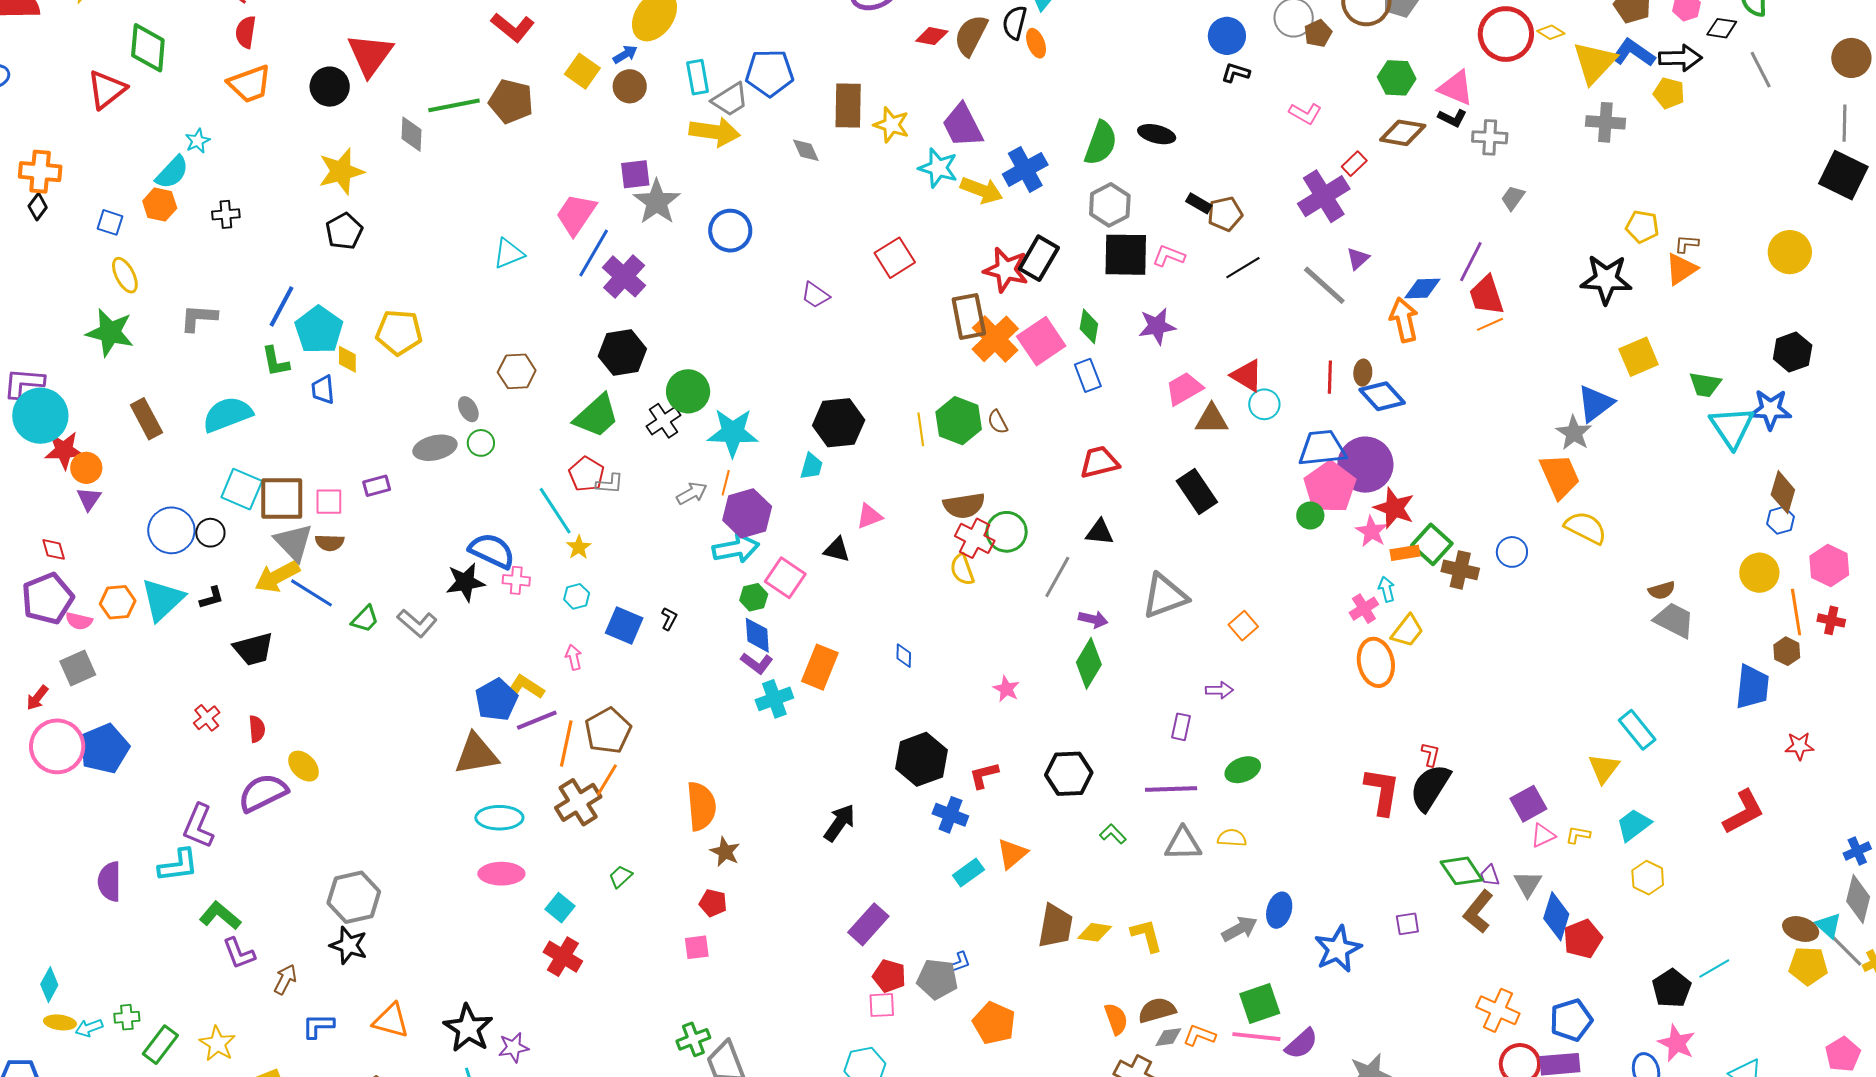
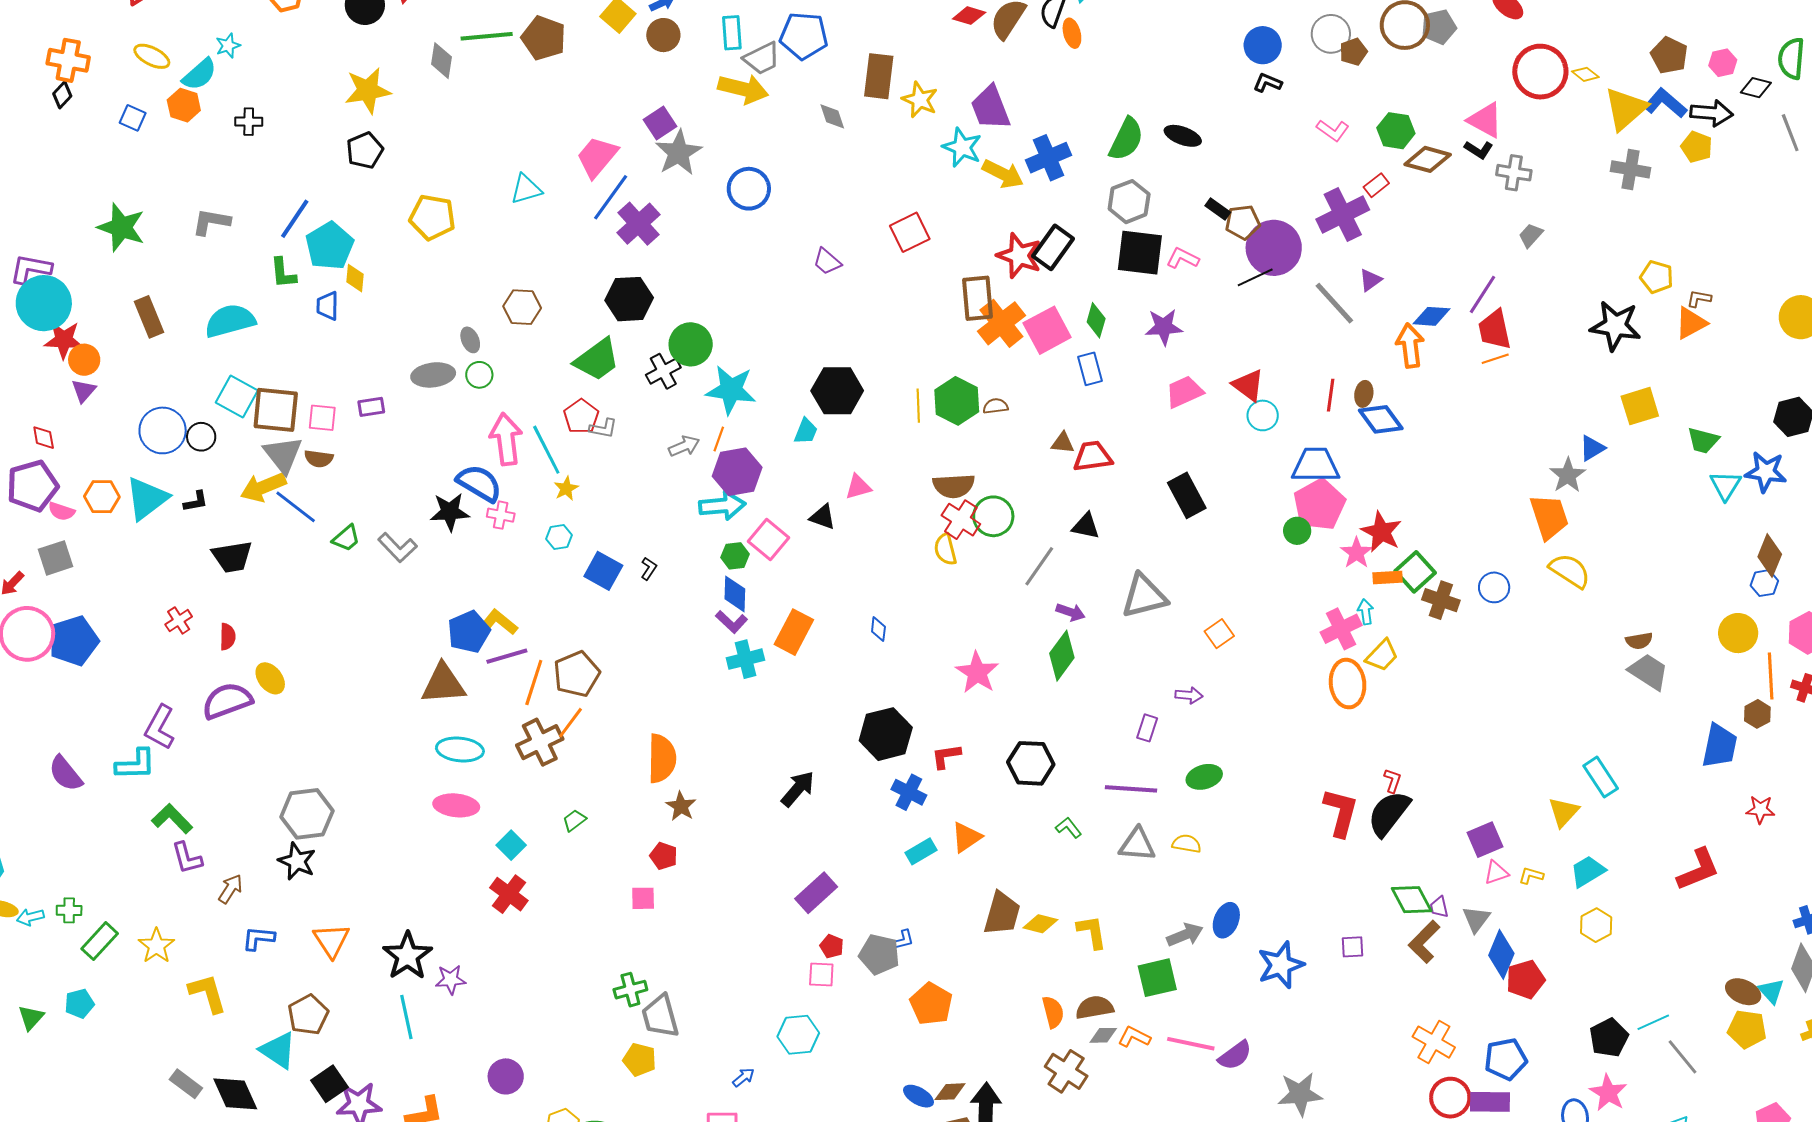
green hexagon: (1397, 78) -> (1396, 131), moved
purple square: (635, 174) -> (660, 123), turned -32
yellow ellipse: (125, 275) -> (152, 56), moved, turned -42
yellow pentagon: (399, 332) -> (432, 217), moved
blue triangle: (1595, 404) -> (1592, 448), size x0.7
brown triangle: (1212, 419) -> (1063, 443), moved, size x0.7
brown semicircle: (998, 422) -> (996, 406), turned 105
cyan triangle: (1732, 427) -> (1725, 485), size x0.7
purple circle: (1365, 465) -> (1274, 248), moved
pink cross: (1364, 609) -> (1341, 629), size x1.4
pink arrow: (574, 657) -> (506, 439), moved, size x2.0
pink star: (1006, 689) -> (977, 673), size x1.6
purple semicircle: (110, 882) -> (65, 774), turned -45
gray line: (1846, 950) -> (1682, 1057), moved
red pentagon: (889, 976) -> (832, 946), size x0.7
green square: (1260, 1003) -> (1157, 978), moved
orange triangle: (391, 1021) -> (331, 940), turned 36

